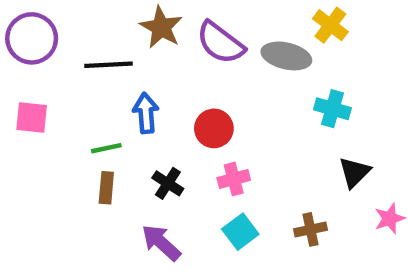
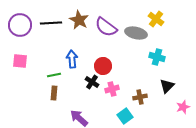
black line: (108, 65) -> (51, 23), moved
black cross: (168, 183) -> (92, 82), moved
brown cross: (311, 229) -> (140, 97), moved
cyan square: (240, 232) -> (125, 116), moved

